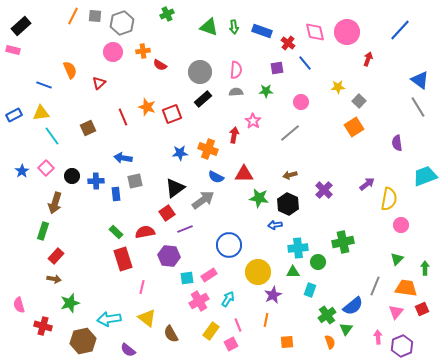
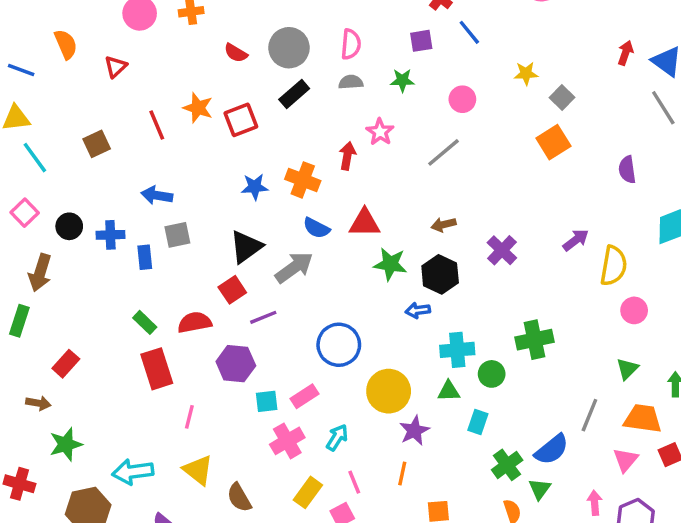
red arrow: (368, 59) -> (626, 53), moved
red semicircle: (160, 65) -> (236, 53), moved
red rectangle: (56, 256) -> (66, 364), moved

